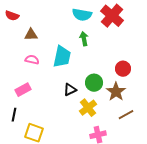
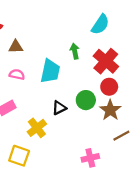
cyan semicircle: (82, 15) -> (100, 24), moved, turned -66
red cross: (112, 16) -> (106, 61), moved
red circle: (123, 69) -> (109, 87), moved
yellow cross: (88, 108) -> (37, 128), moved

